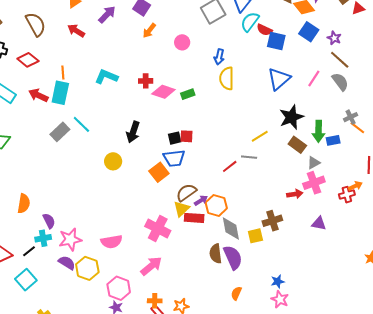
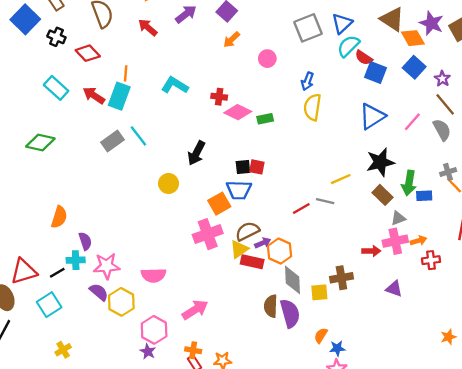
orange arrow: (355, 186) -> (419, 241), moved
pink cross: (158, 228) -> (208, 234), moved, turned 35
orange semicircle: (236, 293) -> (321, 335), moved

